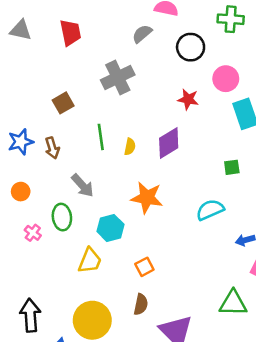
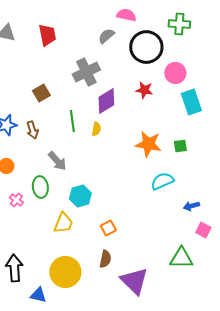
black circle: (191, 47) -> (146, 47), size x1.4
purple diamond: (169, 143) -> (106, 101), moved
orange star: (147, 198) -> (148, 144), moved

